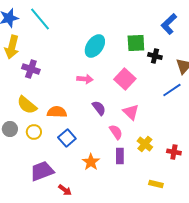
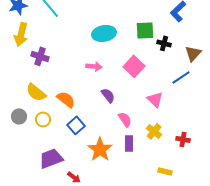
cyan ellipse: (95, 46) -> (104, 33), turned 45
orange semicircle: (57, 112) -> (66, 99), turned 36
pink triangle: (131, 112) -> (155, 99), moved
orange star: (91, 162) -> (100, 149), size x1.4

